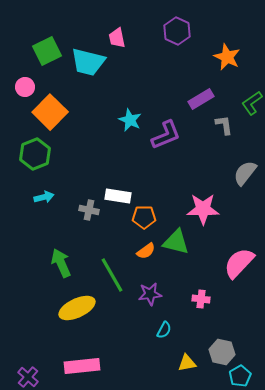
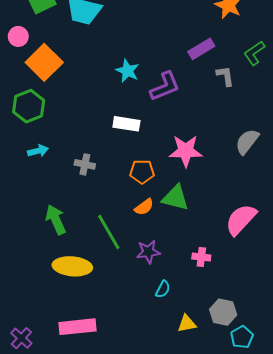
gray semicircle: (245, 173) -> (247, 142), moved
white rectangle: (118, 196) -> (126, 124), moved
pink star: (203, 209) -> (186, 151), moved
yellow ellipse: (77, 308) -> (72, 266), turned 30

